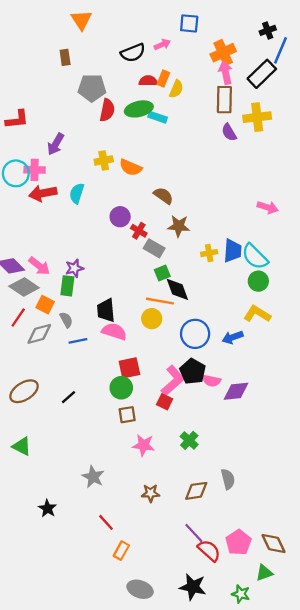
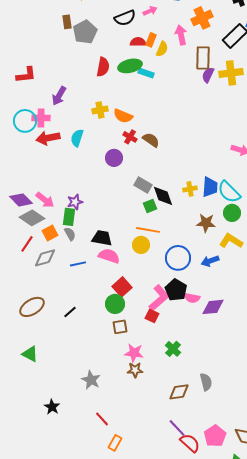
pink arrow: (226, 73) -> (181, 35), moved
gray pentagon: (92, 88) -> (85, 32), moved, turned -30
purple semicircle: (229, 132) -> (208, 75), moved, turned 56
brown star: (179, 226) -> (206, 223), moved
red cross: (139, 231) -> (130, 137), moved
black diamond: (177, 289) -> (163, 196), moved
orange square: (45, 305) -> (50, 233), turned 35
black trapezoid: (106, 310) -> (102, 238), turned 105
gray semicircle: (66, 320) -> (70, 234), moved
red square: (129, 368) -> (122, 287), turned -30
brown star: (151, 493) -> (135, 370), moved

